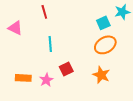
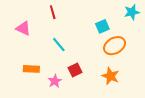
cyan square: (103, 23) -> (102, 26), moved
cyan line: (50, 44) -> (59, 45), turned -35
orange rectangle: (23, 78) -> (31, 69), moved

